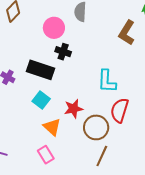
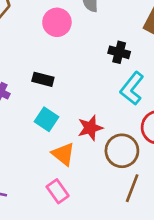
black cross: (63, 52) -> (119, 52), moved
black rectangle: (41, 70) -> (43, 79), size x0.6
cyan L-shape: (107, 81) -> (132, 88), turned 40

